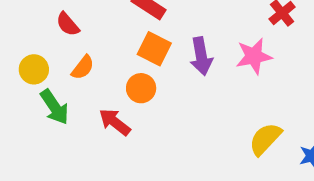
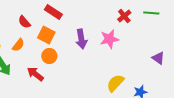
red semicircle: (68, 24) -> (24, 22), moved
orange square: (154, 49) -> (46, 35), moved

